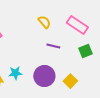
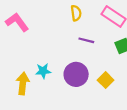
yellow semicircle: (44, 22) -> (76, 13), turned 32

